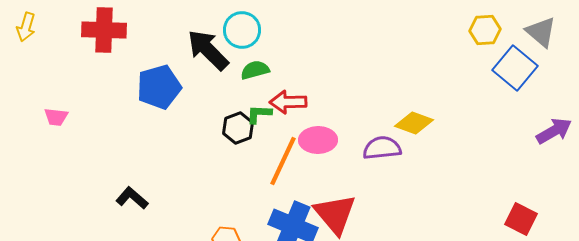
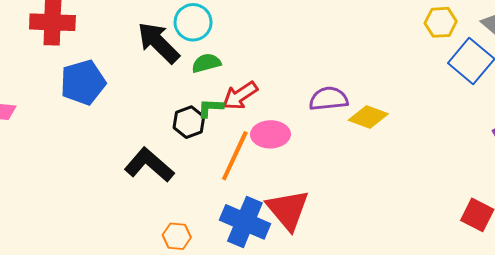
blue pentagon: (159, 87) -> (83, 82), moved
red arrow: (288, 102) -> (240, 96), turned -33
purple semicircle: (382, 148) -> (329, 99), moved
black L-shape: (132, 198) -> (149, 165), moved, size x1.5

